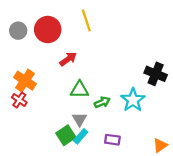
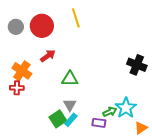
red arrow: (68, 59) -> (48, 56), moved
red cross: (19, 100) -> (17, 88), turned -32
cyan star: (133, 100) -> (126, 108), moved
green arrow: (102, 102) -> (110, 112), moved

